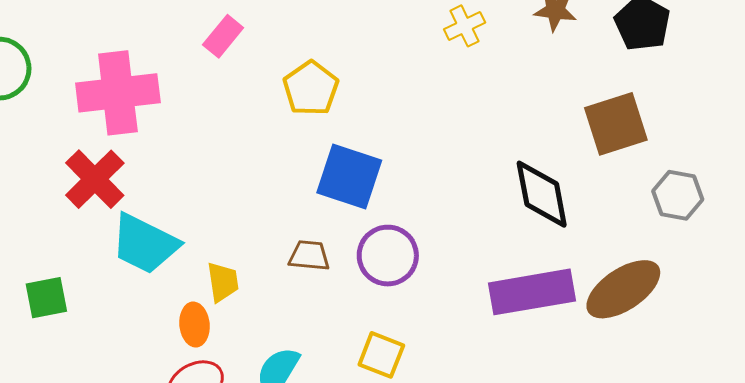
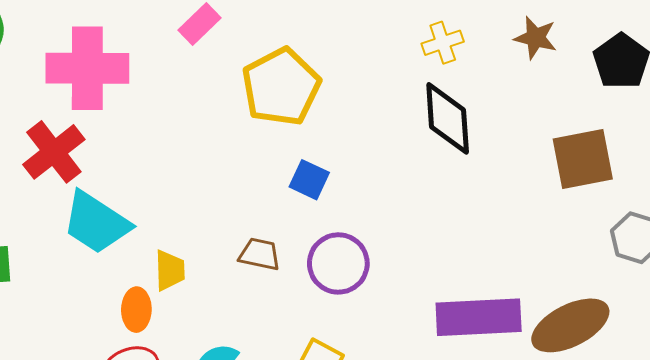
yellow pentagon: (311, 88) -> (281, 87), size x1.4
blue square: (349, 176) -> (309, 180), size x0.6
black diamond: (542, 194) -> (448, 118), moved

